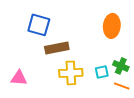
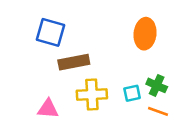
pink triangle: (19, 78) -> (48, 109), moved

